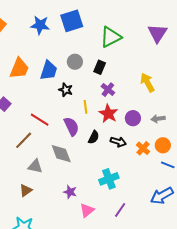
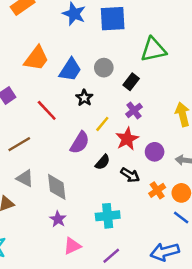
yellow line: (86, 107) -> (102, 124), turned 32
red line: (40, 120) -> (47, 110), moved
purple semicircle: (71, 126) -> (80, 143), turned 42
gray diamond: (61, 154) -> (57, 187), moved

